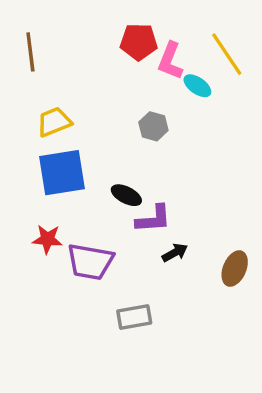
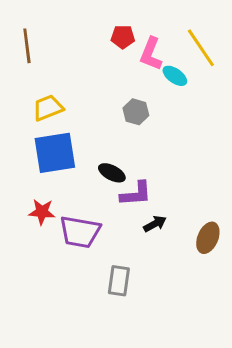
red pentagon: (139, 42) -> (123, 37), size x0.7
gray rectangle: (134, 317) -> (119, 281), turned -72

